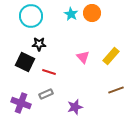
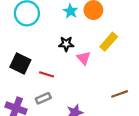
black star: (39, 44) -> (66, 44), moved
yellow rectangle: (111, 56) -> (109, 42), moved

